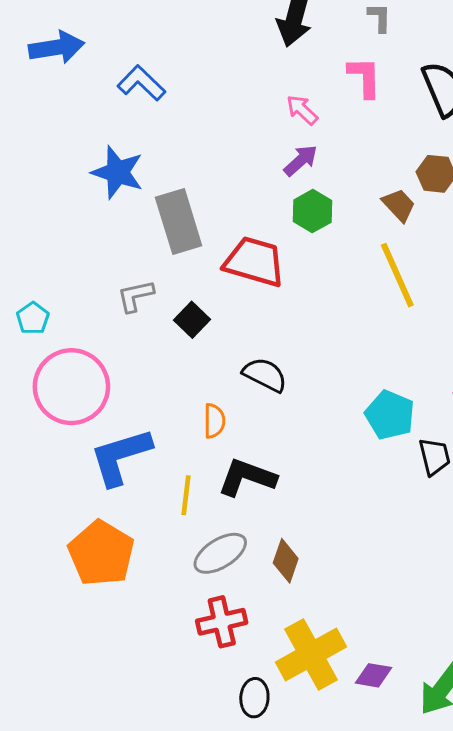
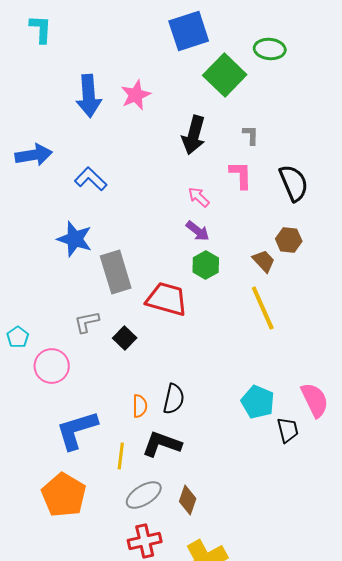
purple arrow: (301, 160) -> (198, 231), turned 80
black semicircle: (265, 375) -> (174, 399), moved, turned 76
pink circle: (71, 387) -> (52, 366), moved, size x0.7

